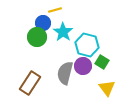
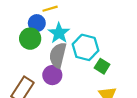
purple circle: (83, 66) -> (52, 75), moved
gray semicircle: (65, 73) -> (58, 55), moved

